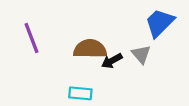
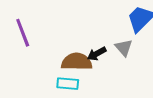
brown semicircle: (90, 49) -> (77, 62), moved

